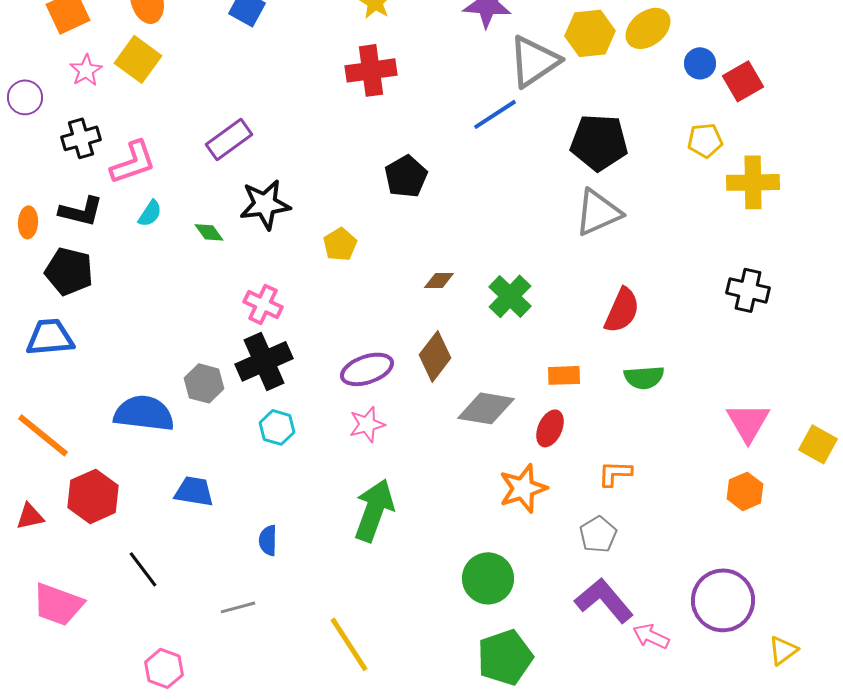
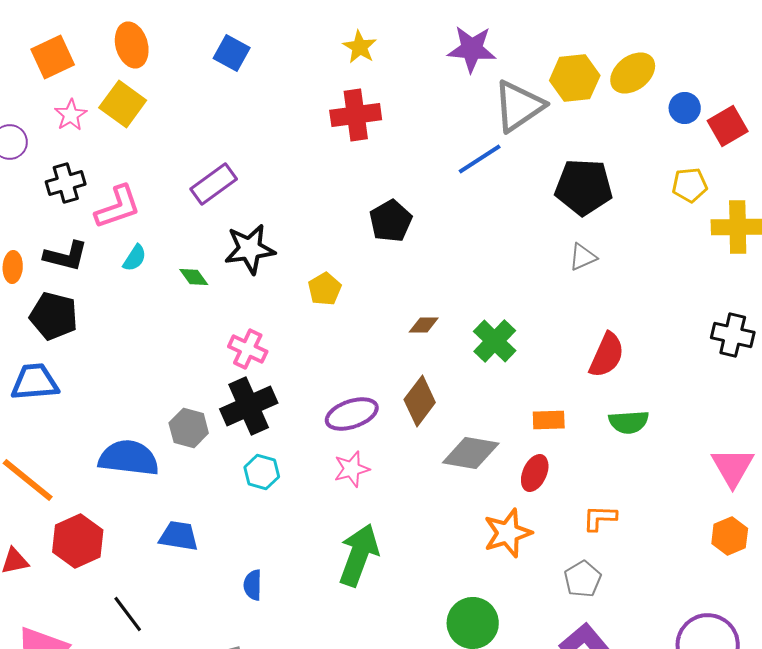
gray triangle: (598, 212) -> (583, 257), size x0.6

